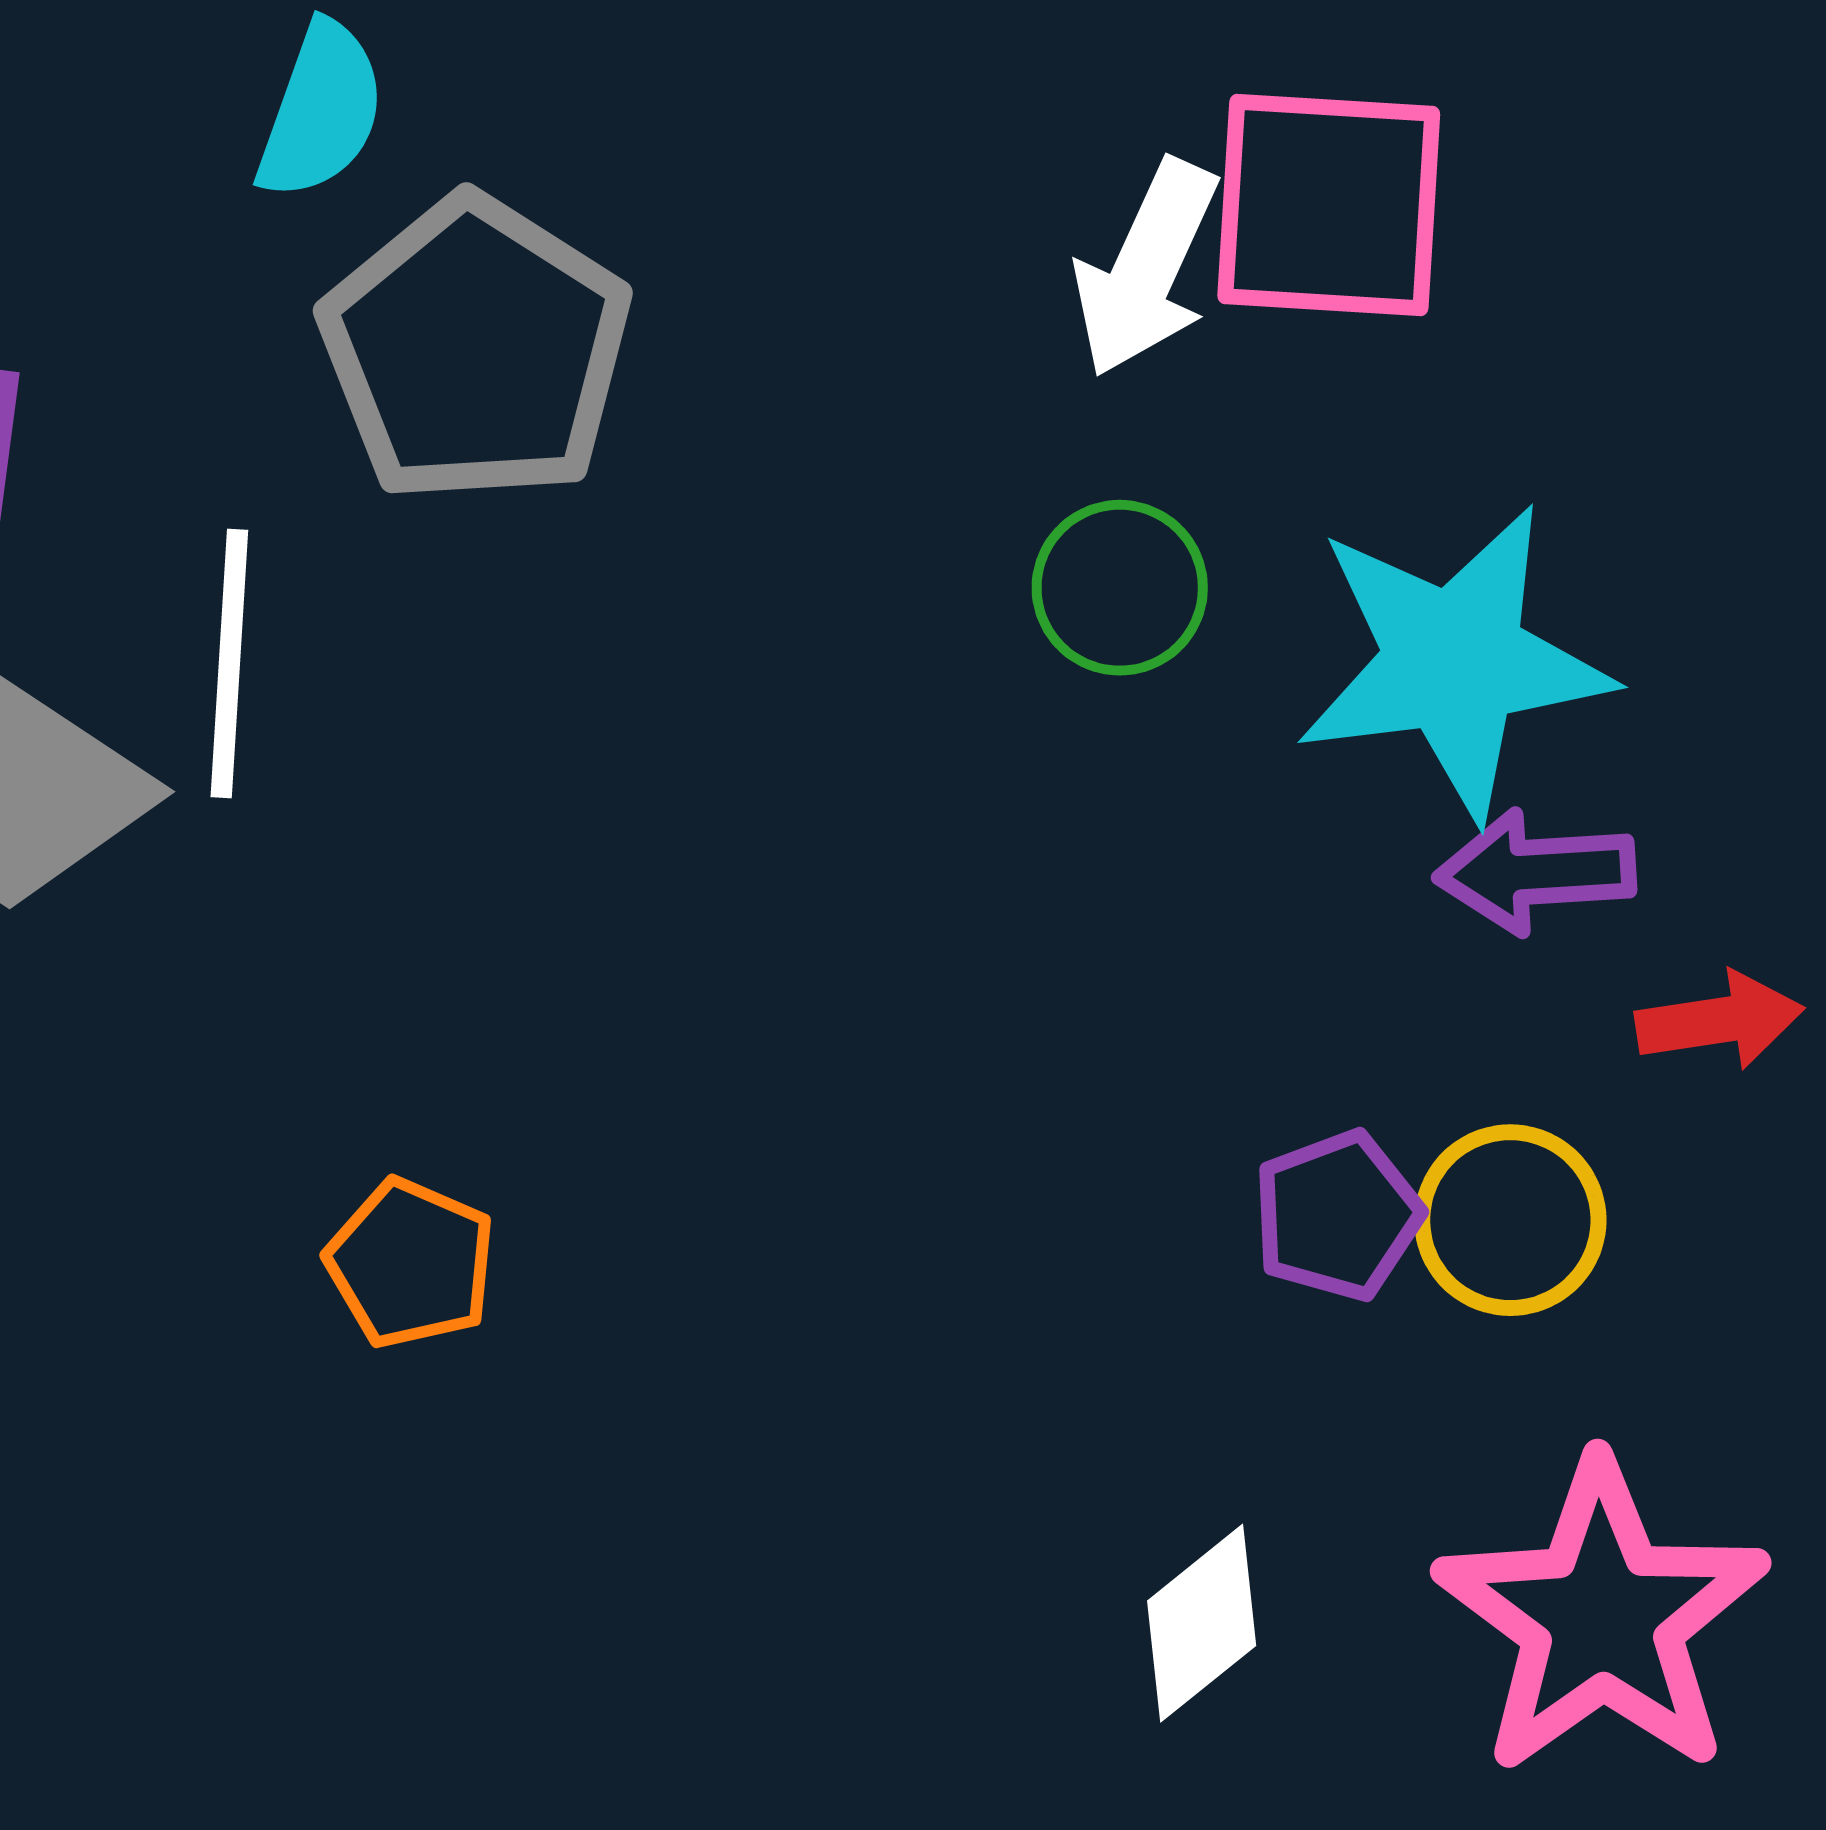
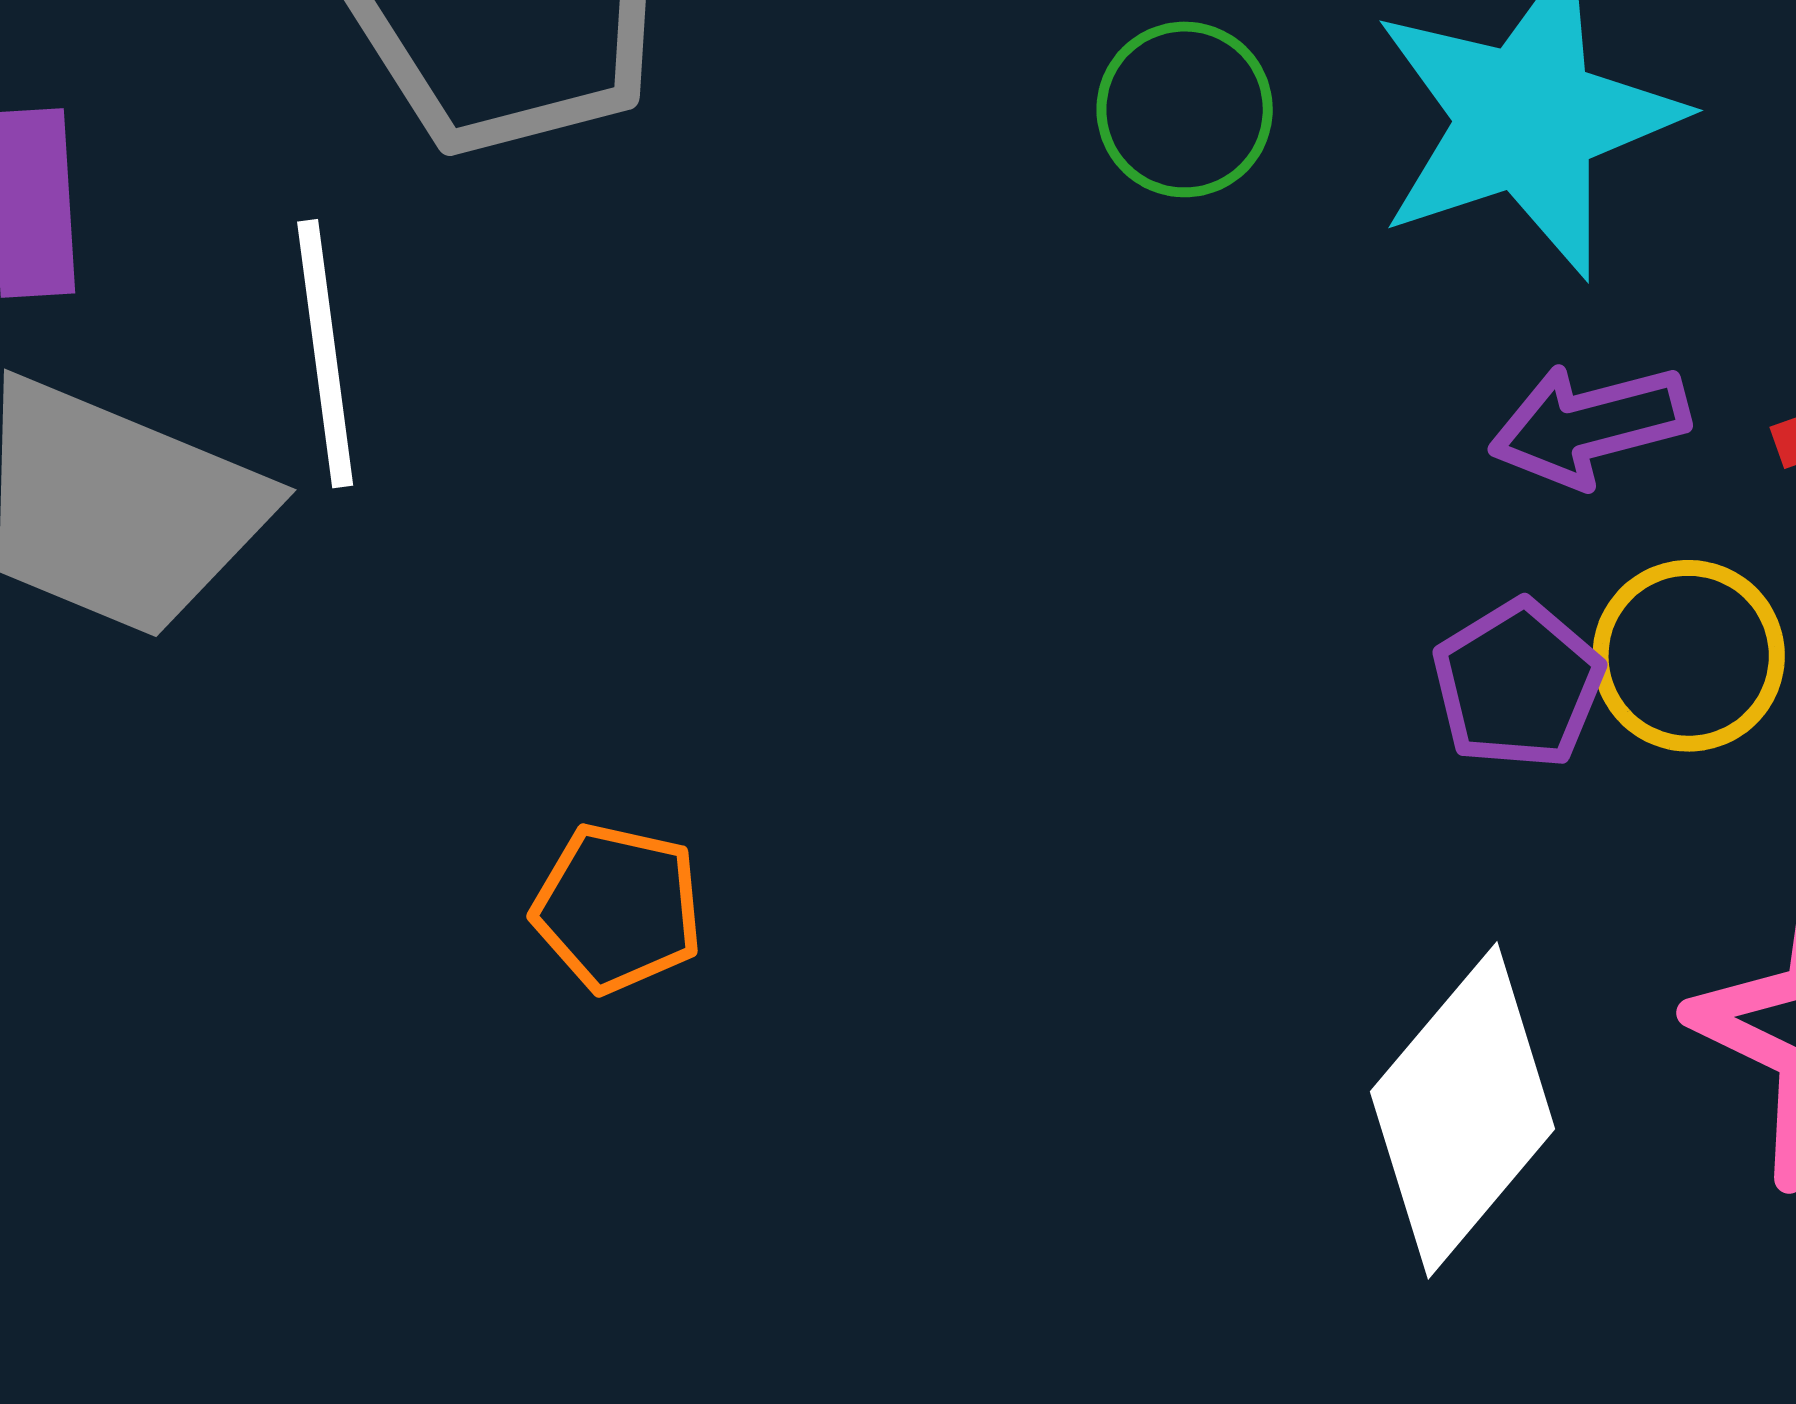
purple arrow: (1535, 872) -> (1589, 425), moved
white diamond: (1202, 1623) -> (1463, 1110), size x1.6

